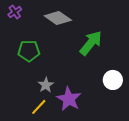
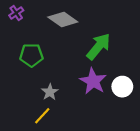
purple star: (69, 99) -> (93, 81), moved

